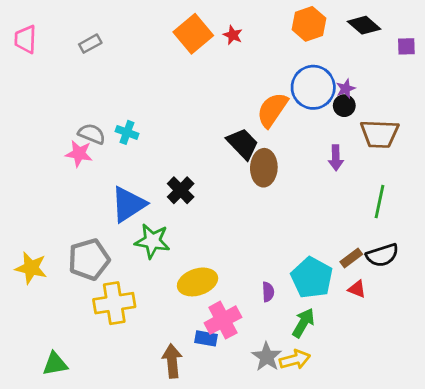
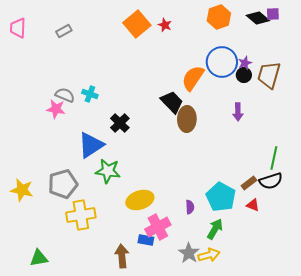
purple square: (406, 46) -> (273, 14), moved
brown trapezoid: (380, 134) -> (269, 75), moved, turned 104
black cross: (181, 190) -> (120, 123), moved
green line: (380, 202) -> (274, 158), moved

